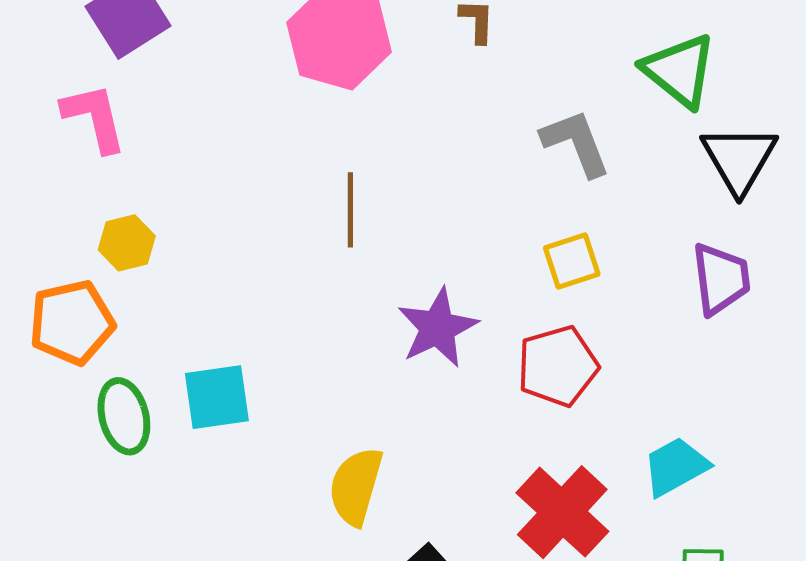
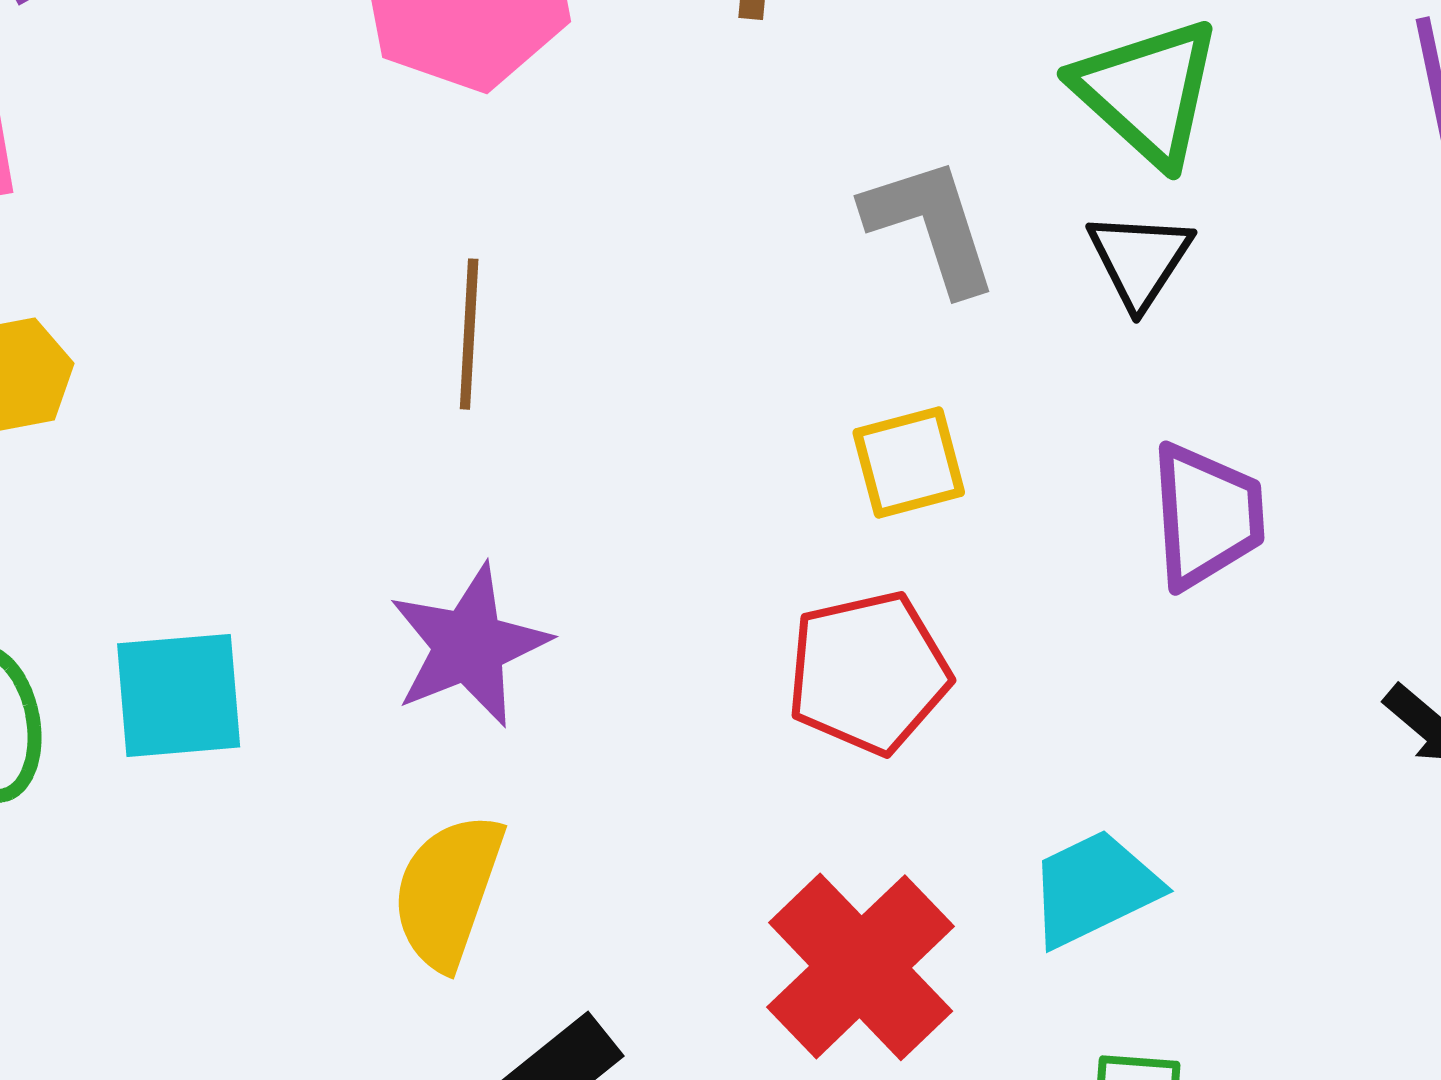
black triangle: (739, 159) -> (1140, 260), moved, size x0.7
purple star: (438, 328) -> (469, 646), moved

